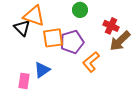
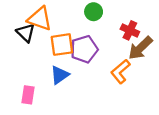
orange L-shape: (91, 62) -> (120, 71), moved
blue triangle: (42, 70) -> (60, 75), moved

